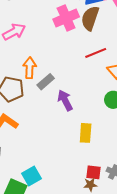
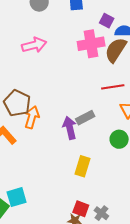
orange arrow: (30, 68) -> (32, 117), moved
gray rectangle: (46, 82) -> (85, 118), moved

